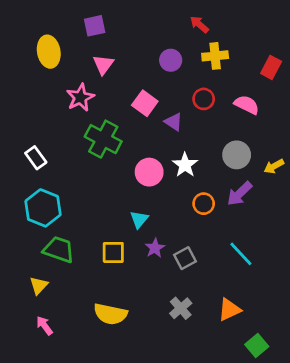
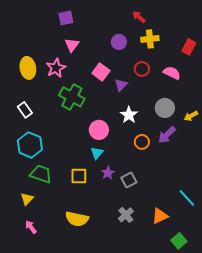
yellow ellipse: (49, 52) -> (28, 68), moved
purple triangle: (174, 122) -> (121, 85), turned 40
pink circle: (149, 172) -> (99, 130), moved
cyan line: (241, 254) -> (187, 198), moved

